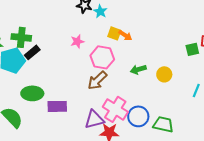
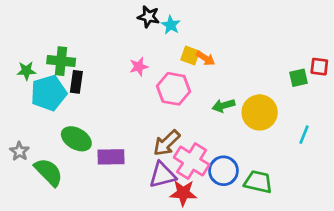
black rectangle: (32, 52) -> (76, 82), turned -42
yellow circle: (164, 74) -> (260, 112), size x1.6
brown arrow: (97, 80) -> (167, 143), moved
green ellipse: (32, 93) -> (76, 139), turned 30

